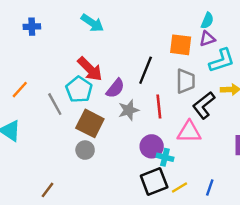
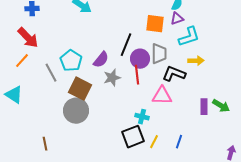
red arrow: (90, 69) -> (28, 38), moved
black L-shape: (204, 105) -> (174, 74), turned 60
purple circle: (152, 146) -> (140, 59), moved
gray circle: (85, 150) -> (76, 111), size x1.6
yellow line: (179, 188) -> (154, 142), turned -32
brown line: (48, 190) -> (45, 144), turned -48

